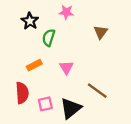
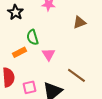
brown triangle: (101, 32) -> (79, 22), turned 32
green semicircle: (49, 38) -> (32, 37), moved, turned -35

